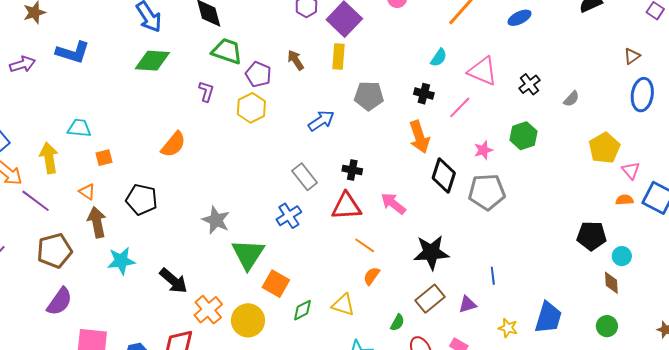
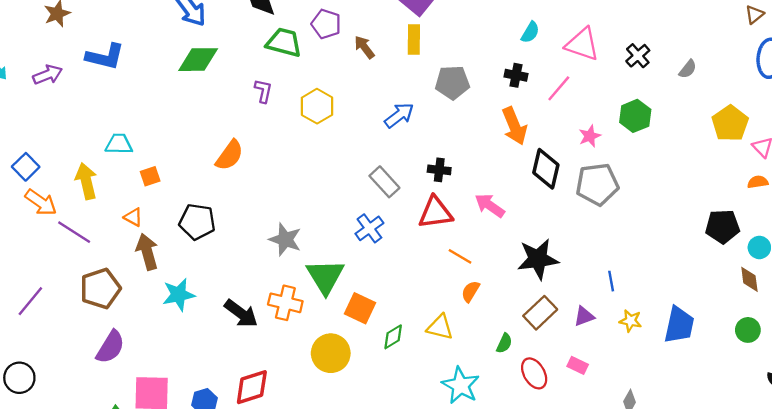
purple pentagon: (258, 74) -> (326, 24), moved
orange cross: (208, 310) -> (285, 303), moved, turned -32
yellow star: (508, 328) -> (630, 321), moved

